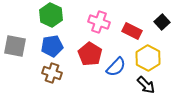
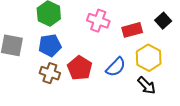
red rectangle: (132, 31) -> (132, 30), turned -42
red pentagon: (90, 54) -> (80, 68), moved

